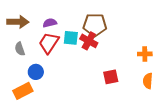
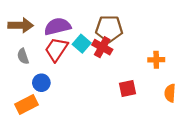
purple semicircle: (50, 23) -> (57, 26), size x1.6
cyan square: (71, 38) -> (82, 44), turned 35
orange cross: (145, 54) -> (156, 60), moved

